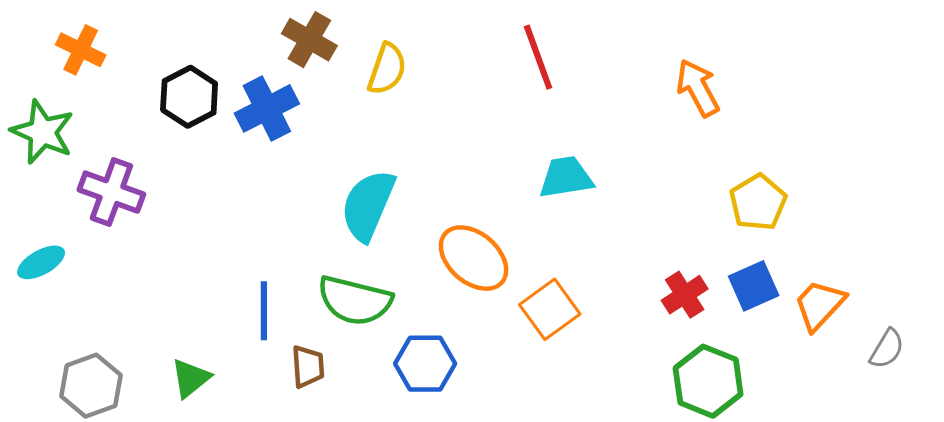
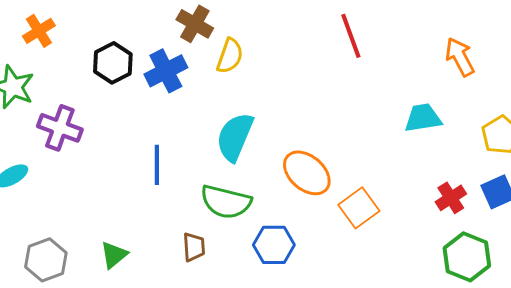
orange cross: (81, 50) -> (39, 31), turned 32
yellow semicircle: (387, 69) -> (230, 56), moved
cyan trapezoid: (566, 177) -> (423, 118), moved
blue line: (264, 311) -> (157, 165), moved

